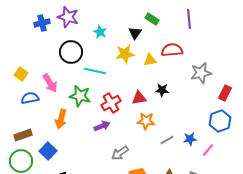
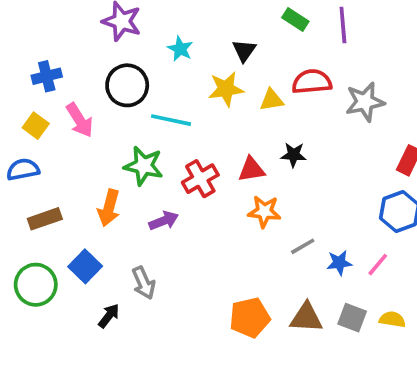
green rectangle: (152, 19) -> (295, 20), moved
blue cross: (42, 23) -> (47, 76), moved
gray star: (201, 73) -> (365, 102), moved
pink arrow: (50, 83) -> (80, 120), moved
blue semicircle: (30, 98) -> (23, 169), moved
purple arrow: (102, 126) -> (164, 221), moved
brown rectangle: (23, 135) -> (45, 219), moved
blue star: (190, 139) -> (339, 263), moved
gray arrow: (120, 153) -> (144, 283), moved, turned -78

